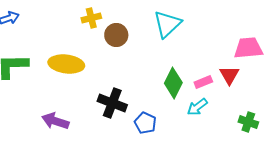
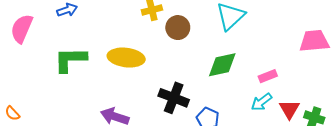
red triangle: (229, 75) -> (289, 109), moved
green diamond: (173, 83) -> (222, 65), moved, turned 52

